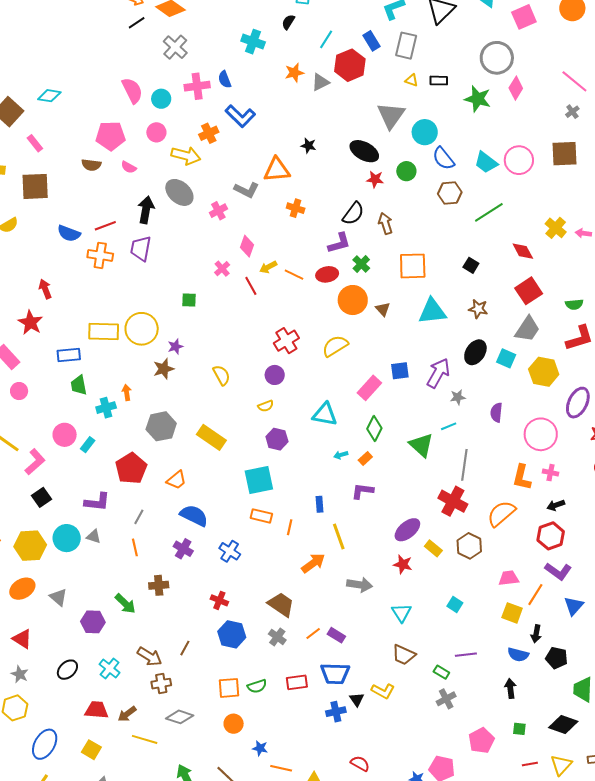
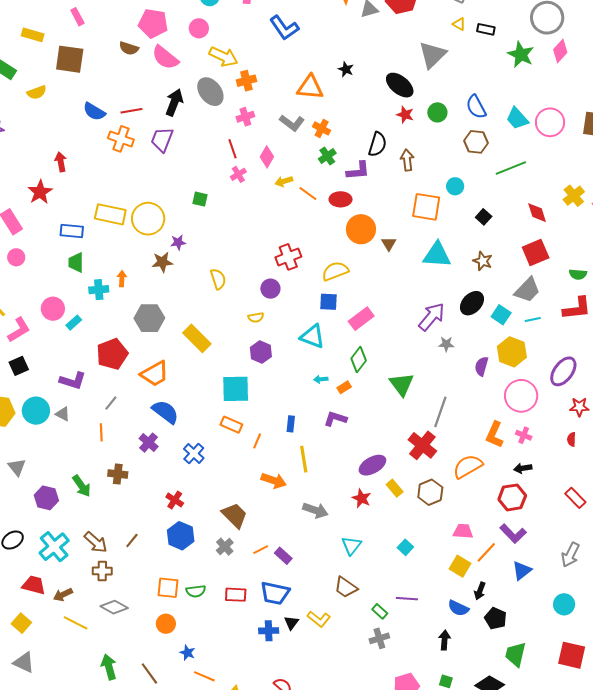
cyan circle: (425, 132) -> (455, 186), moved, size x0.7
orange cross: (209, 133) -> (246, 81), moved
pink semicircle: (129, 167) -> (165, 58), size x1.8
gray L-shape: (246, 190) -> (292, 123), moved
black semicircle: (353, 214) -> (377, 144), turned -30
green cross: (361, 264) -> (327, 156), moved
red line: (251, 286) -> (233, 149), moved
blue square: (400, 371) -> (329, 302), moved
yellow hexagon: (544, 372) -> (512, 352), moved
cyan line: (449, 426) -> (533, 320), moved
orange trapezoid: (176, 480) -> (155, 374), size x1.4
orange arrow: (313, 563) -> (274, 481), turned 45
cyan cross: (110, 668) -> (54, 547), size x1.4

